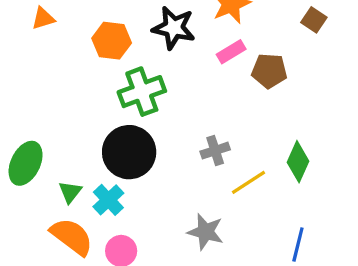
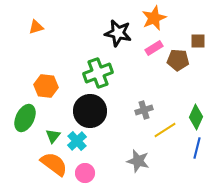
brown square: (314, 20) -> (198, 41), moved, turned -35
orange hexagon: (112, 41) -> (46, 86), moved
blue line: (298, 245) -> (197, 148), moved

